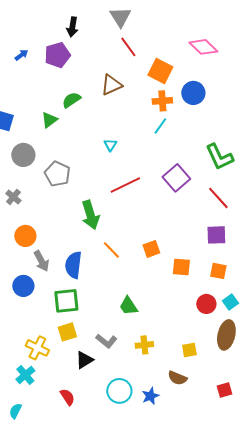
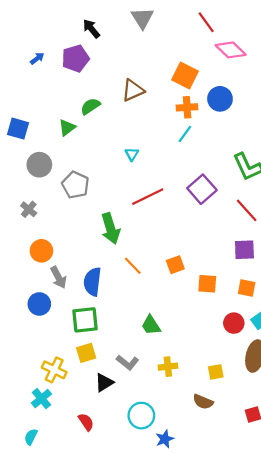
black arrow: (72, 27) -> (91, 29), turned 132
red line: (128, 47) -> (206, 22), moved
blue star: (150, 396) -> (165, 439), moved

